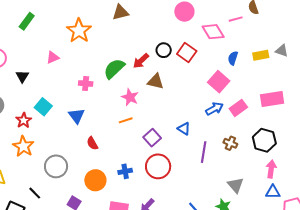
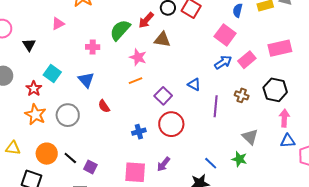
gray circle: (56, 166) -> (68, 115), moved
orange circle: (95, 180) -> (47, 154), moved
black line: (35, 193) -> (70, 158), moved

